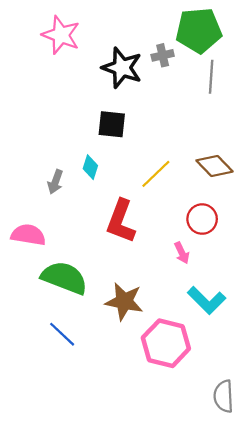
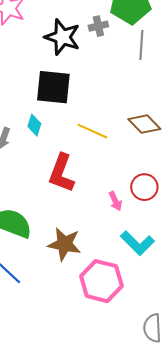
black square: (112, 124) -> (53, 87), size x1.4
yellow line: (156, 174) -> (92, 131), turned 68
red circle: (202, 219) -> (144, 187), moved

